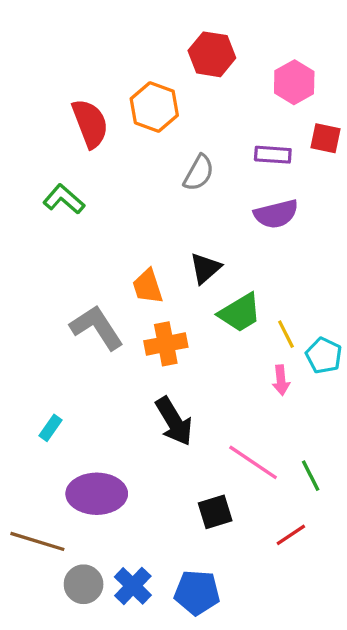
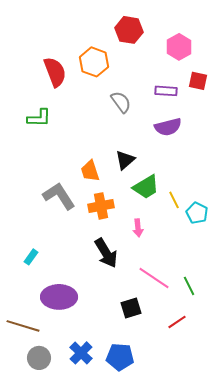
gray semicircle: (199, 173) -> (121, 102), turned -65
green L-shape: (64, 199) -> (39, 118), turned 140
pink arrow: (281, 380) -> (138, 228), moved
gray circle: (84, 584) -> (39, 358), moved

